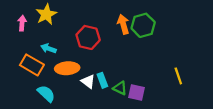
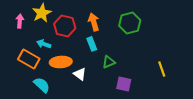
orange arrow: (123, 24) -> (94, 22), moved
red hexagon: (88, 37) -> (65, 26), moved
cyan rectangle: (102, 80) -> (92, 44), moved
green triangle: (120, 88) -> (109, 62), moved, turned -48

